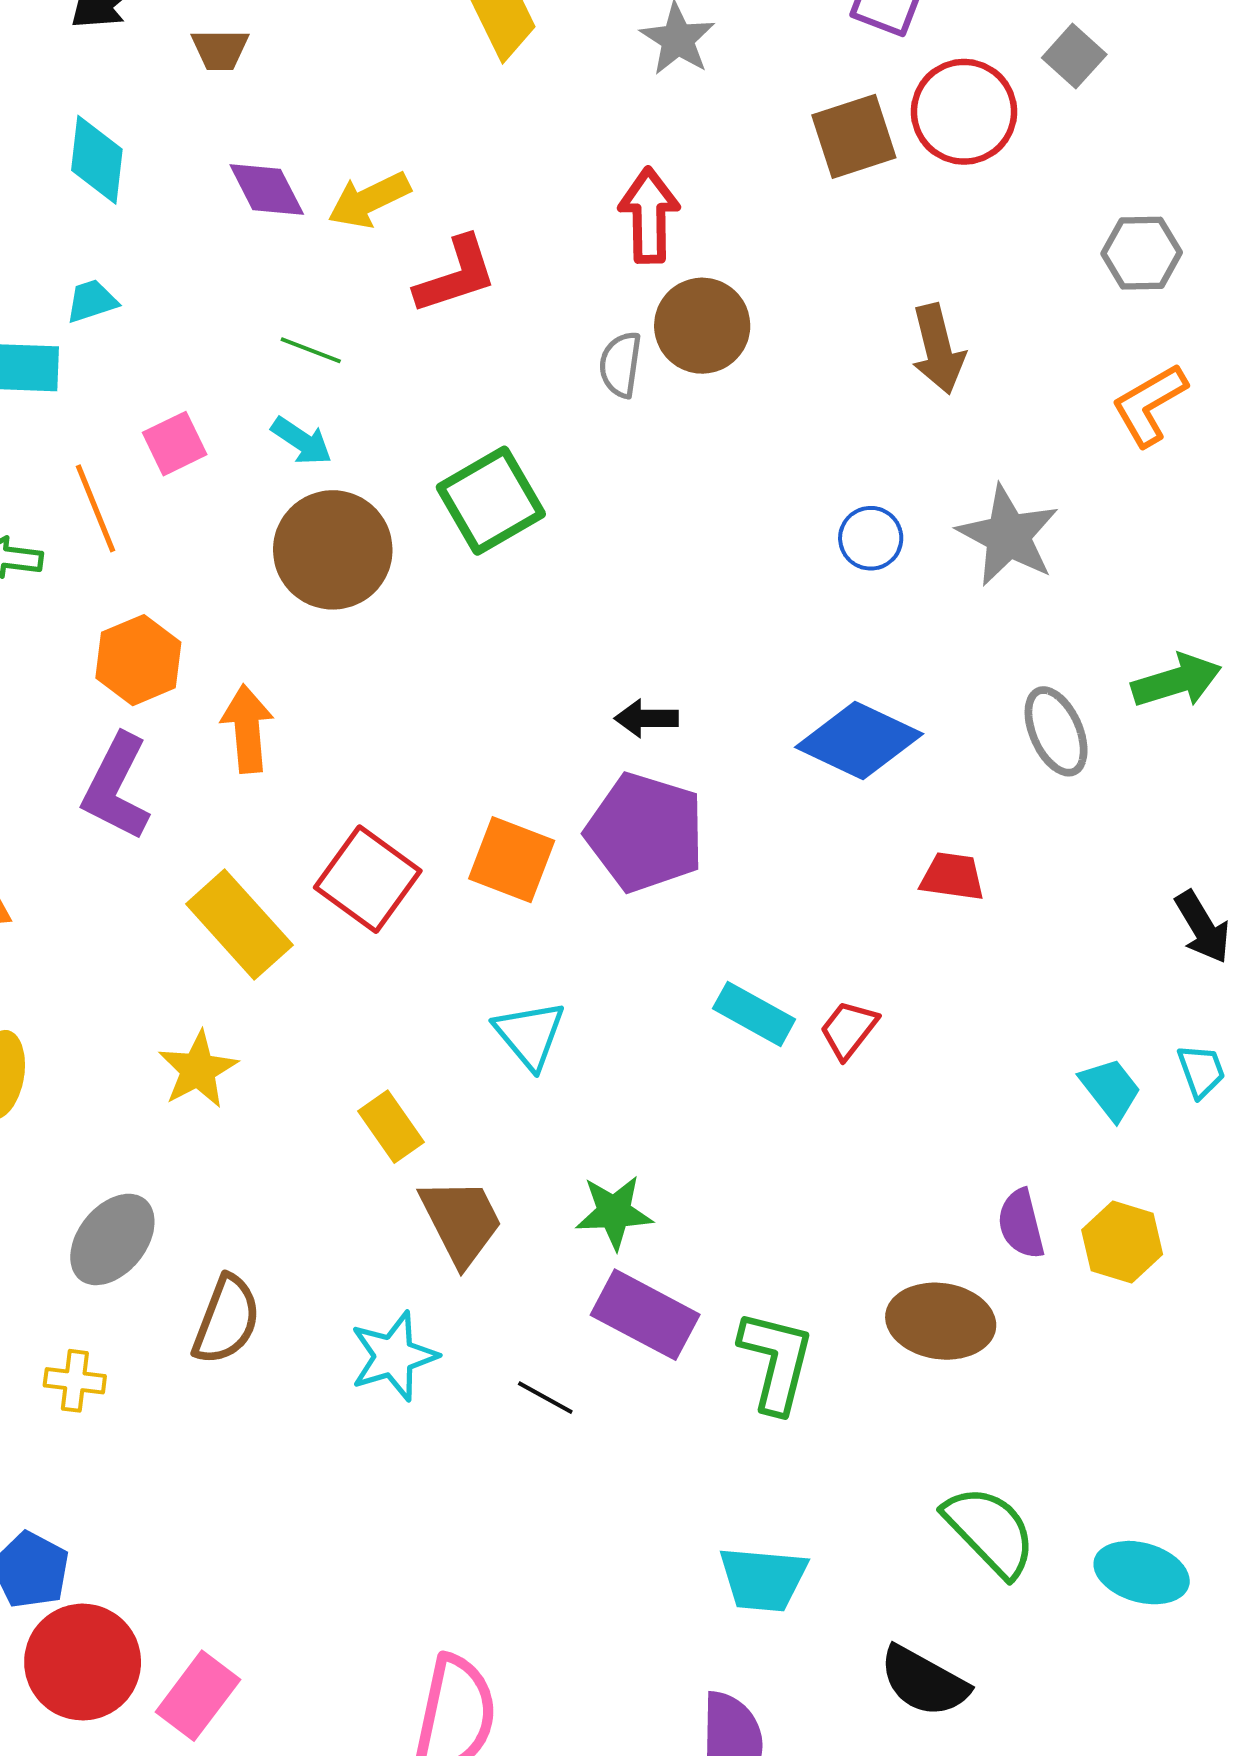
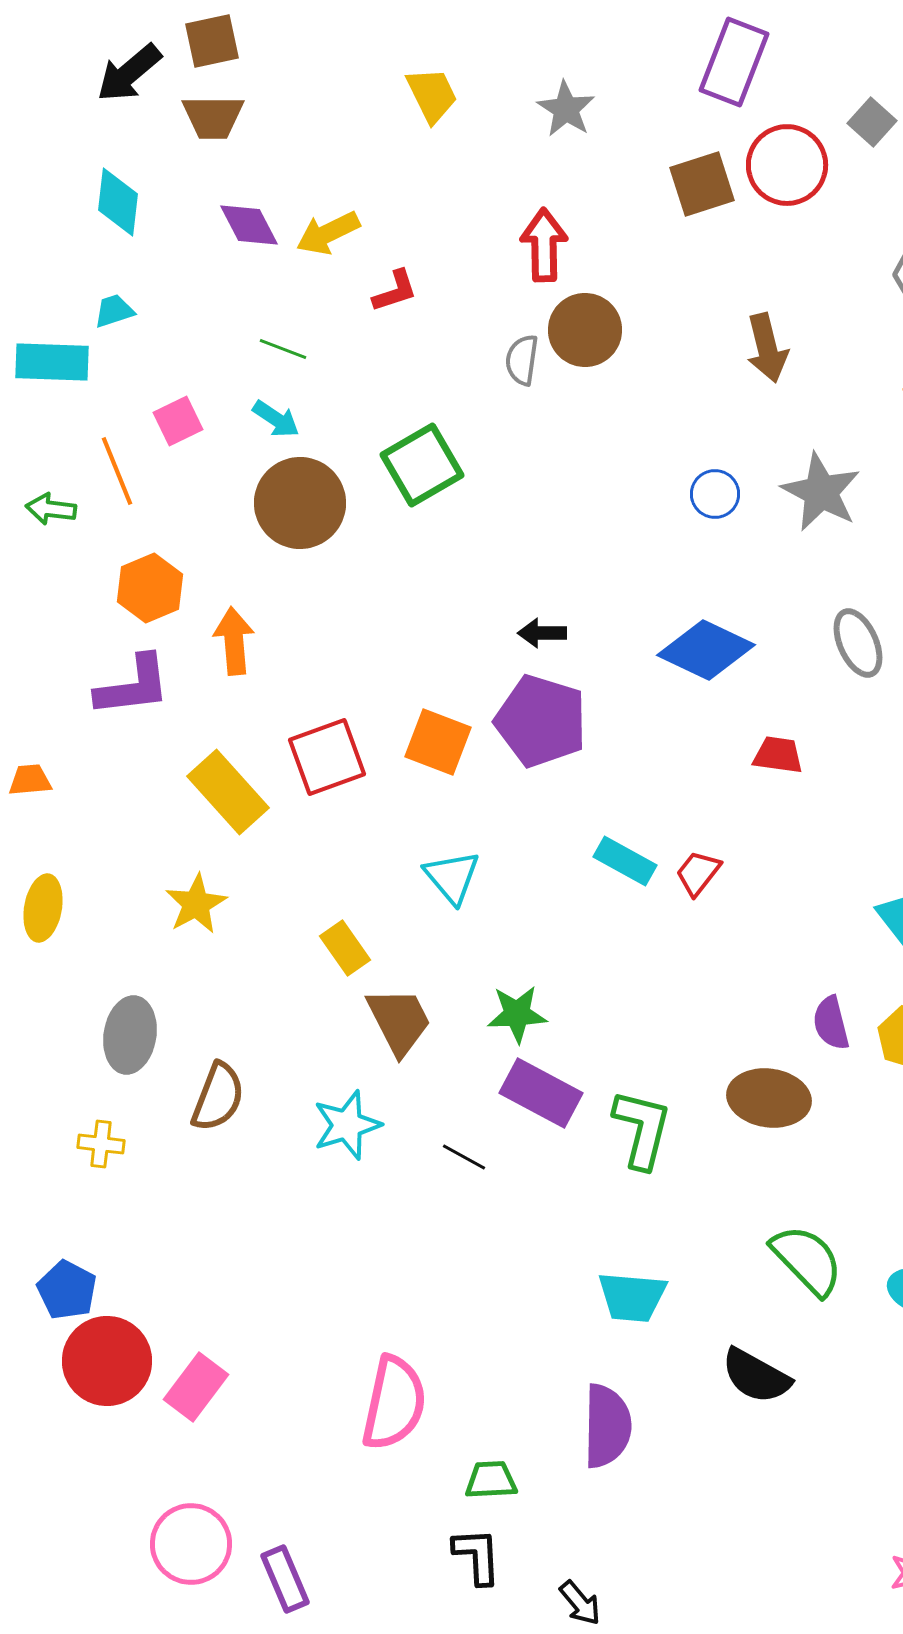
brown trapezoid: (220, 50) -> (213, 117), size x1.4
red L-shape: (456, 275) -> (395, 291), size x0.7
purple L-shape: (116, 787) -> (133, 686), turned -124
red square: (368, 879) -> (327, 757), turned 34
gray ellipse: (112, 1239) -> (130, 1035), turned -30

